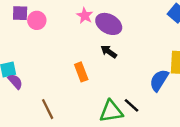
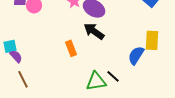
black arrow: (109, 52) -> (94, 31), size x1.5
brown line: (48, 109) -> (23, 79), moved

